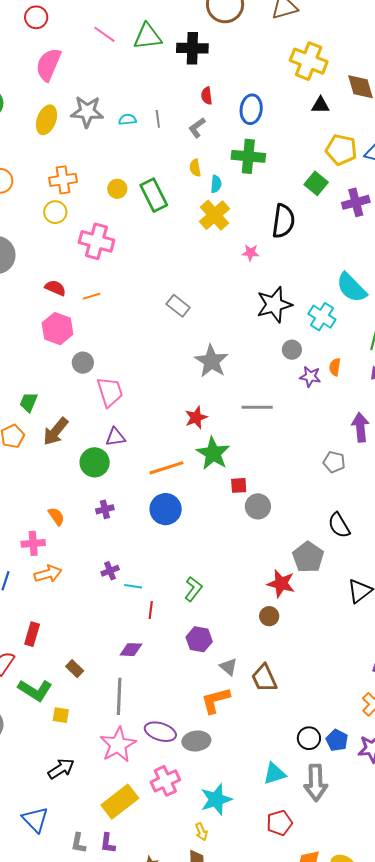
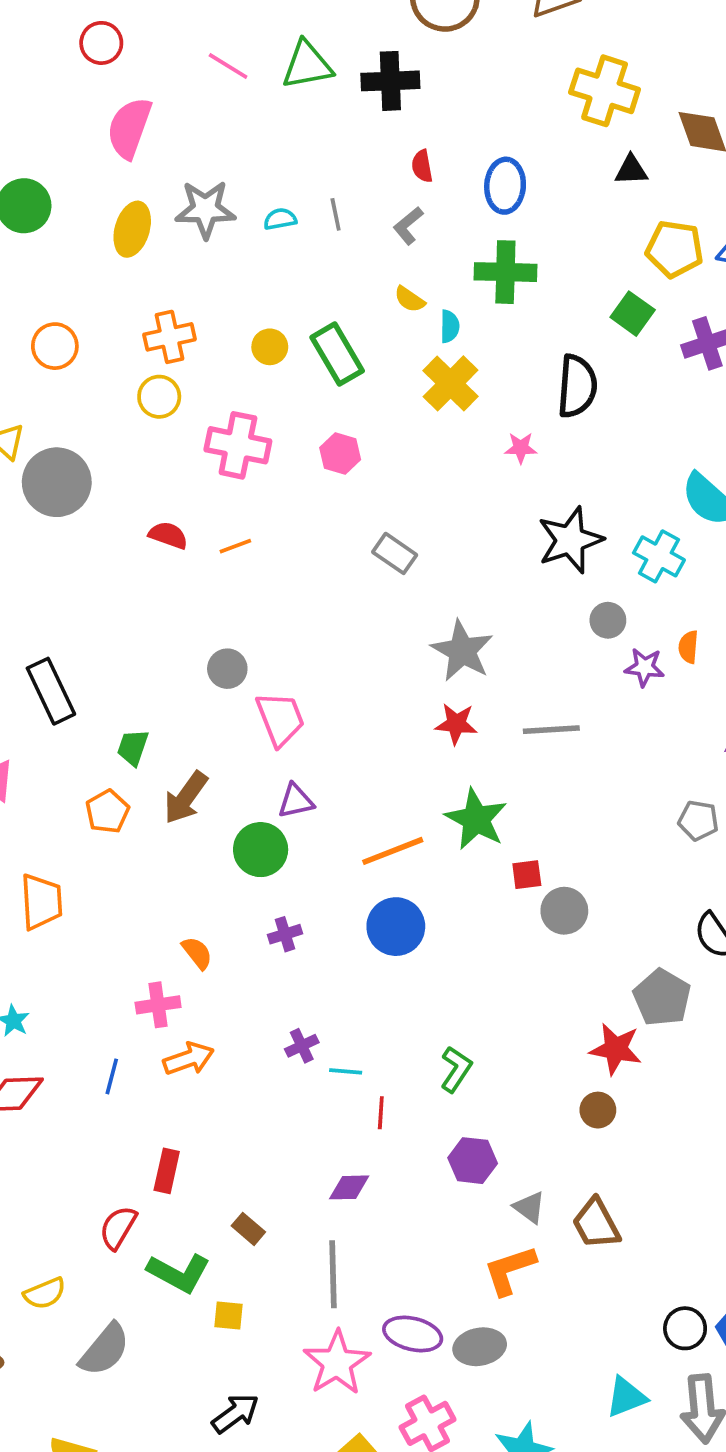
yellow semicircle: (195, 168) -> (410, 299), turned -42
pink hexagon: (57, 329) -> (340, 454), moved, size x0.7
red star: (196, 418) -> (456, 724), moved, turned 30

